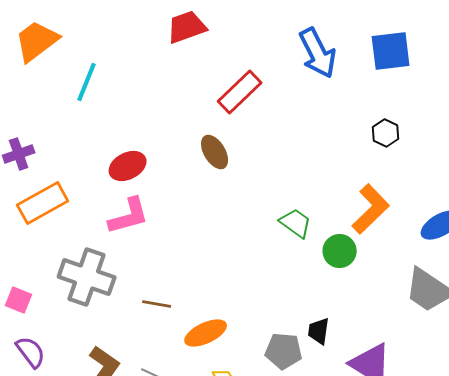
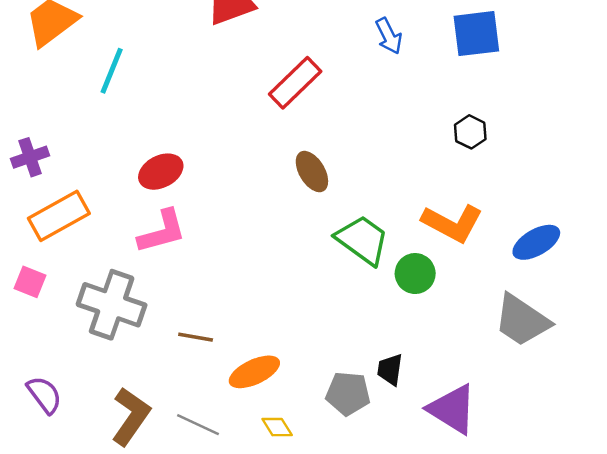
blue arrow: (318, 53) -> (389, 36), size x0.6
brown ellipse: (215, 152) -> (312, 172), moved
orange L-shape: (371, 209) -> (452, 223), turned 72
green trapezoid: (296, 223) -> (362, 240), size x1.4
pink square: (19, 300) -> (30, 282), moved

